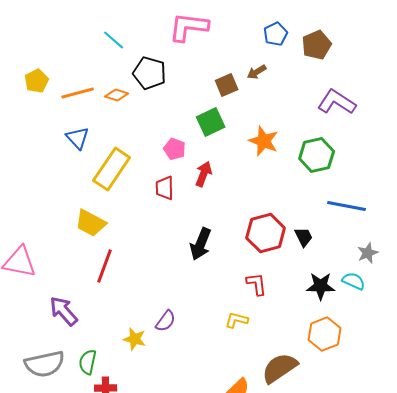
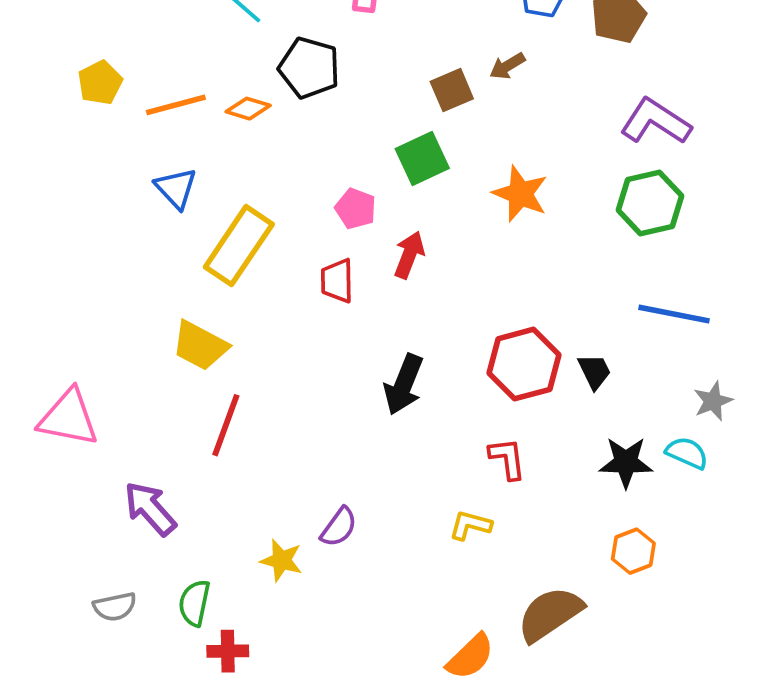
green hexagon: (317, 155) -> (650, 203), moved
orange hexagon: (325, 334) -> (633, 551), size x0.7
gray semicircle: (45, 364) -> (115, 607), size x0.6

